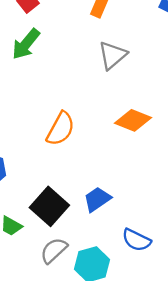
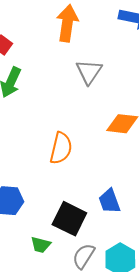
blue trapezoid: (97, 199) -> (109, 201), turned -60

